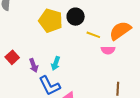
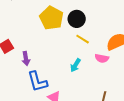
yellow line: (93, 35) -> (83, 39), moved
cyan arrow: (56, 63) -> (75, 65), moved

